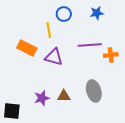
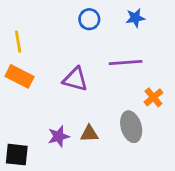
yellow line: (49, 30) -> (18, 42), moved
orange rectangle: (27, 48) -> (20, 76), moved
orange cross: (111, 55) -> (153, 97), moved, turned -32

